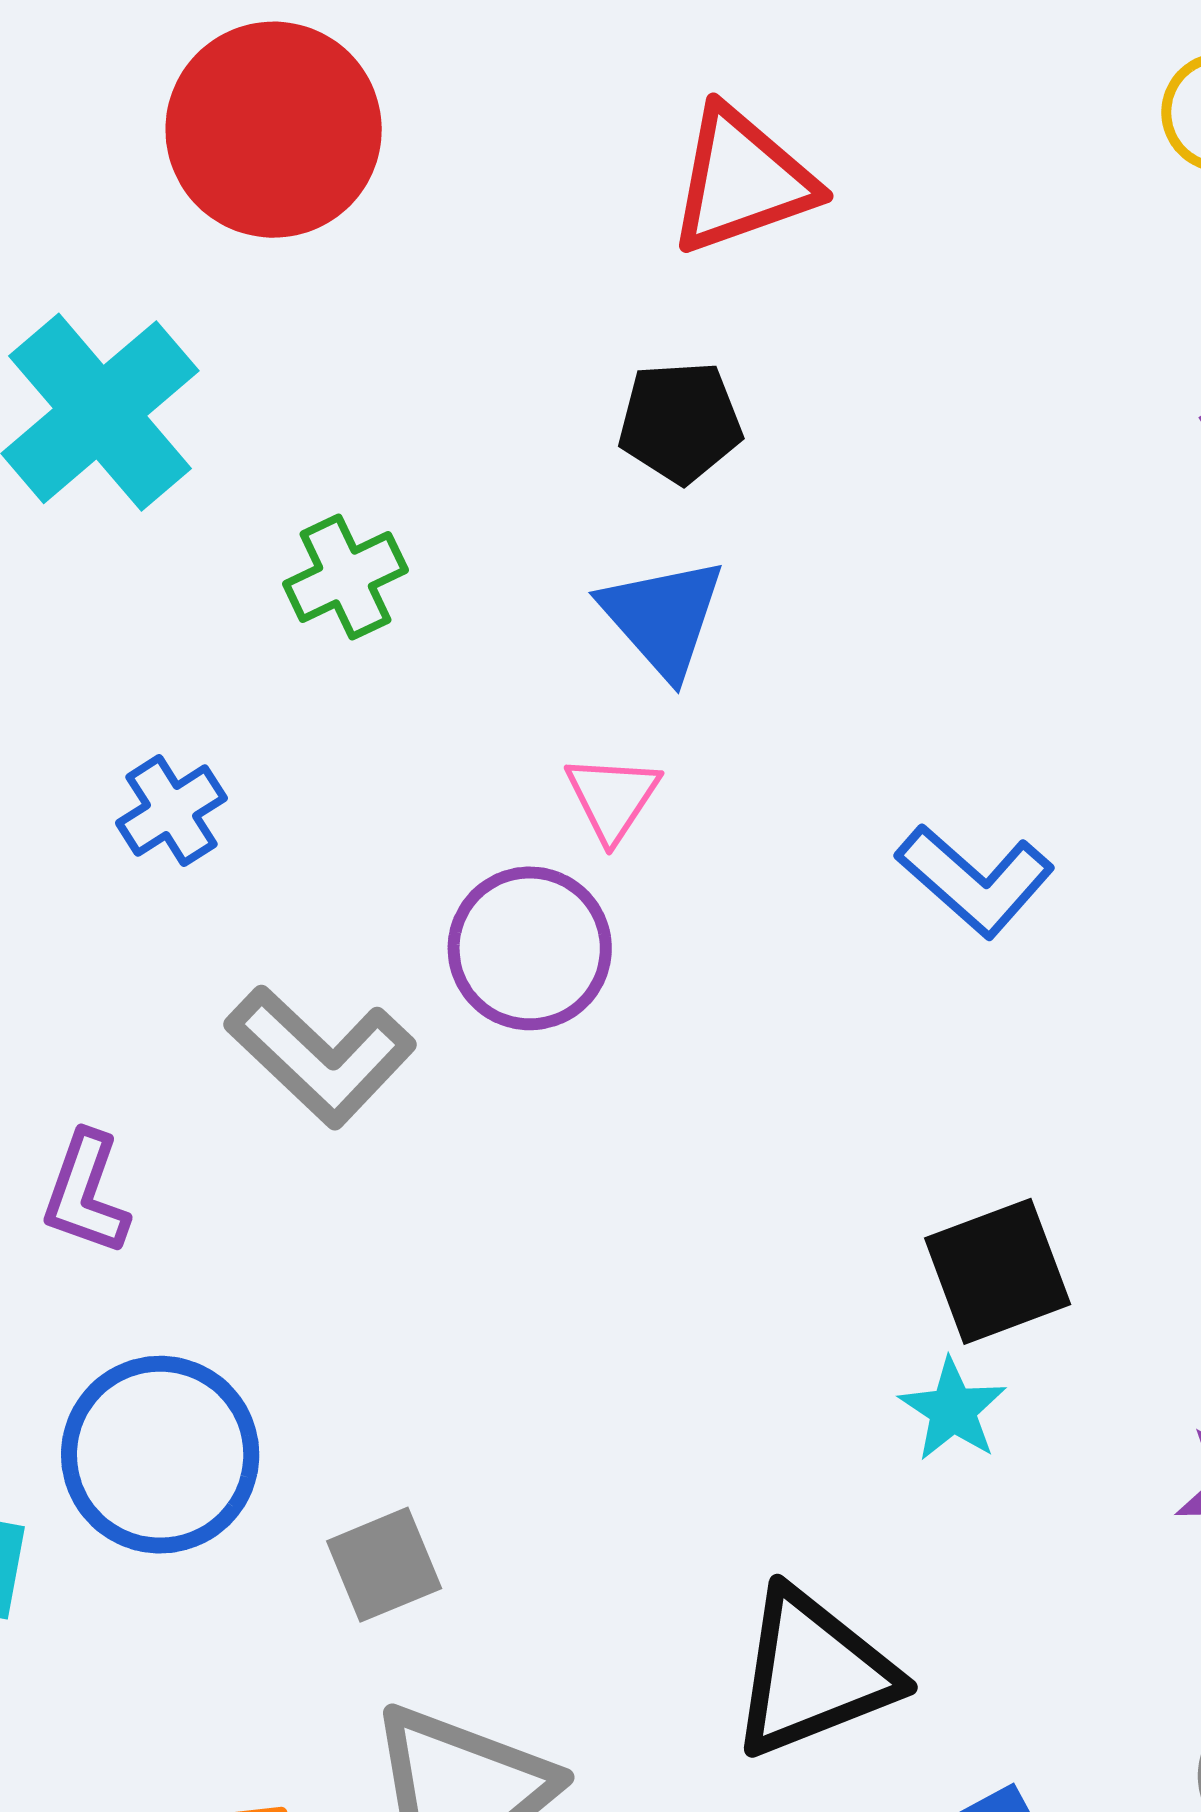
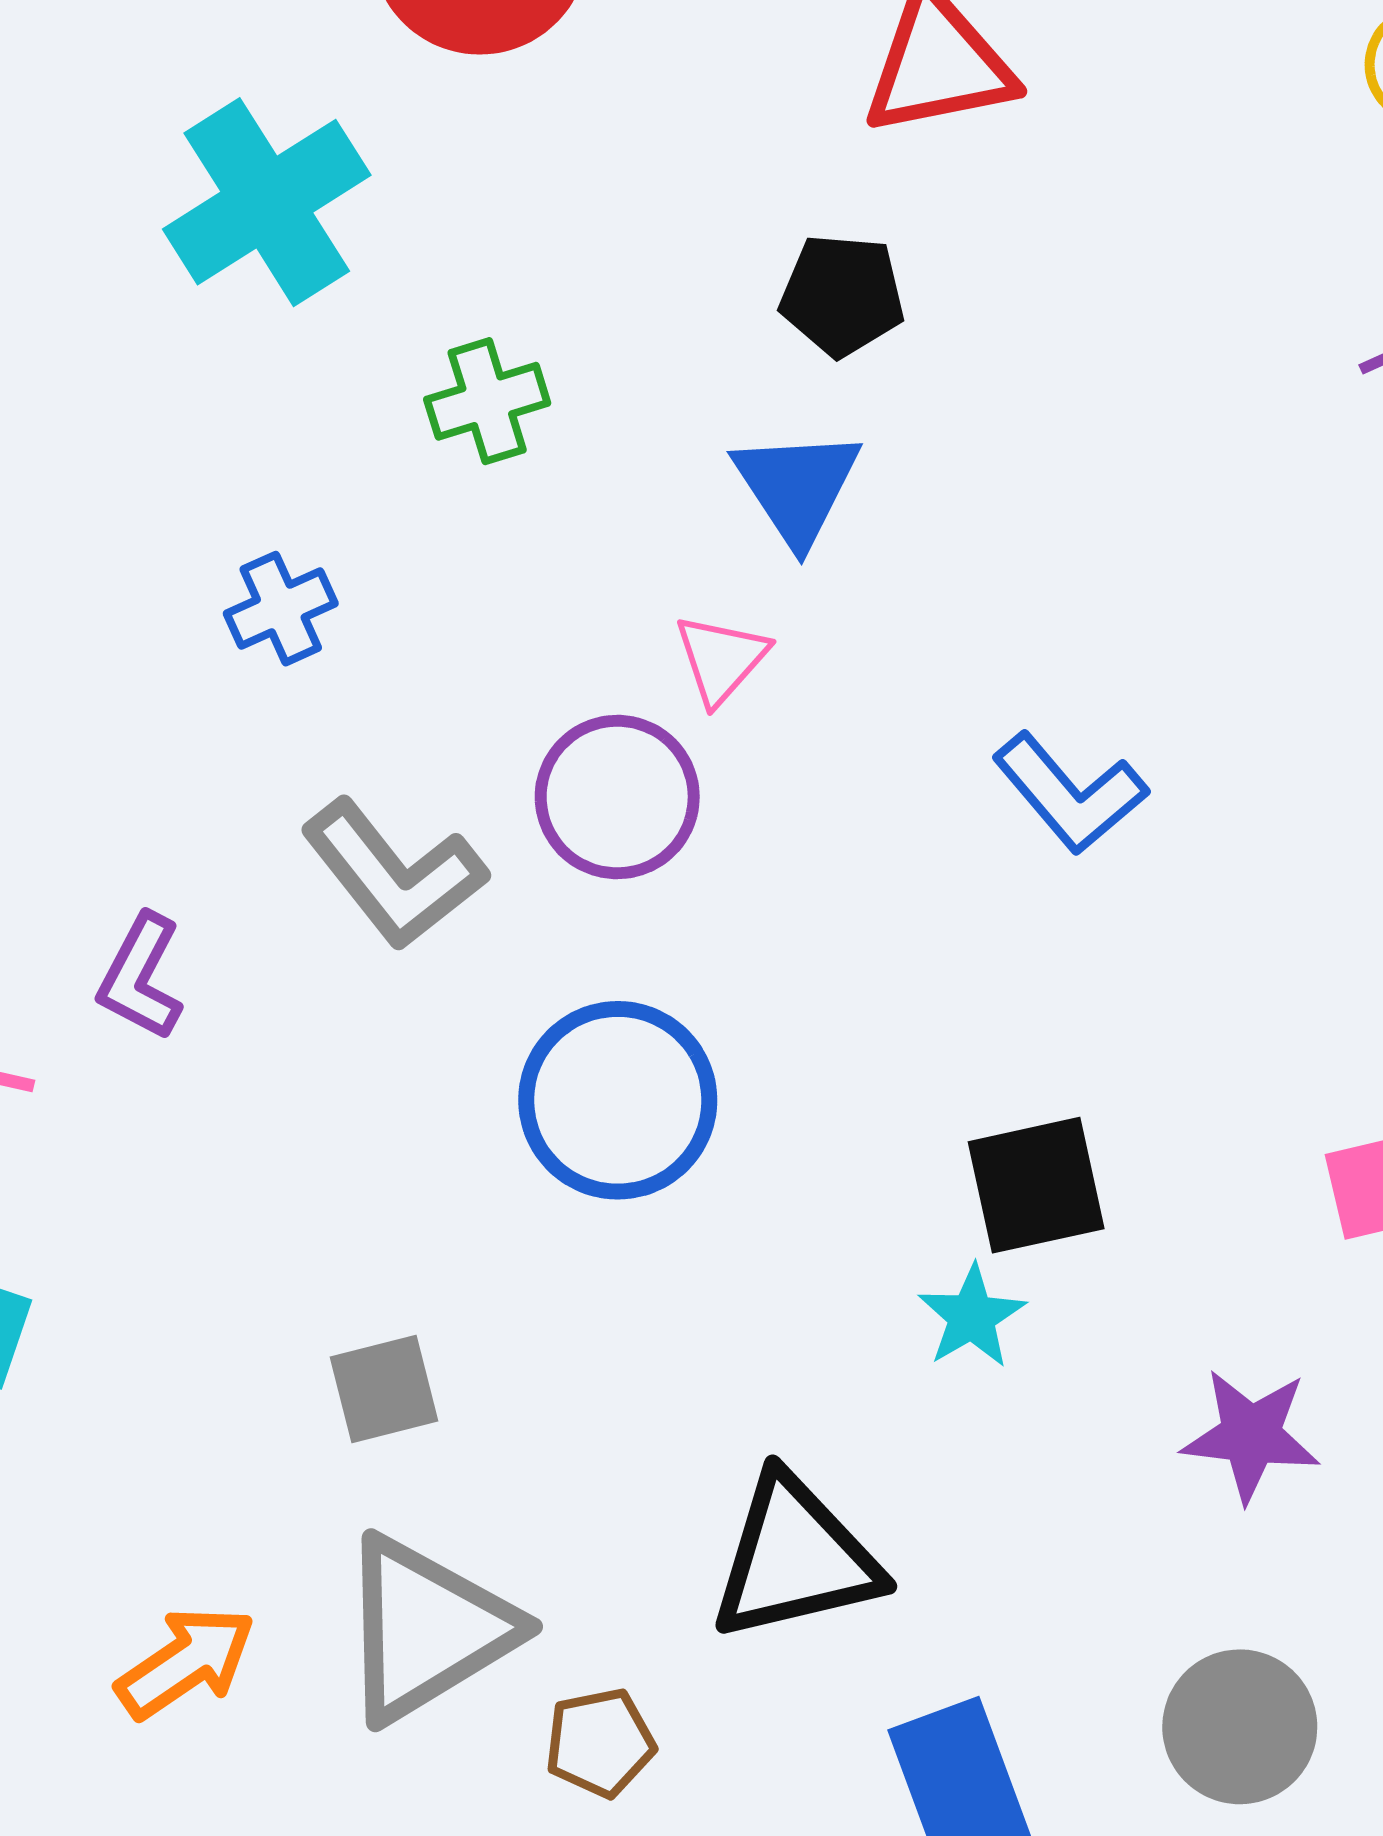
blue circle: (160, 1455) -> (618, 1100), moved

